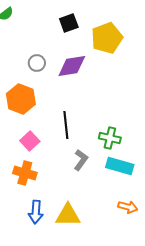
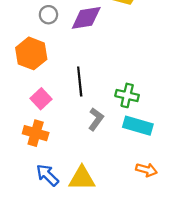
blue arrow: (36, 212) -> (47, 175), turned 130

